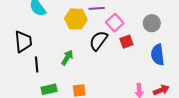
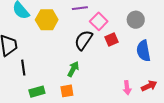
yellow hexagon: (76, 19) -> (47, 20), moved
green arrow: (67, 58) -> (73, 69), moved

